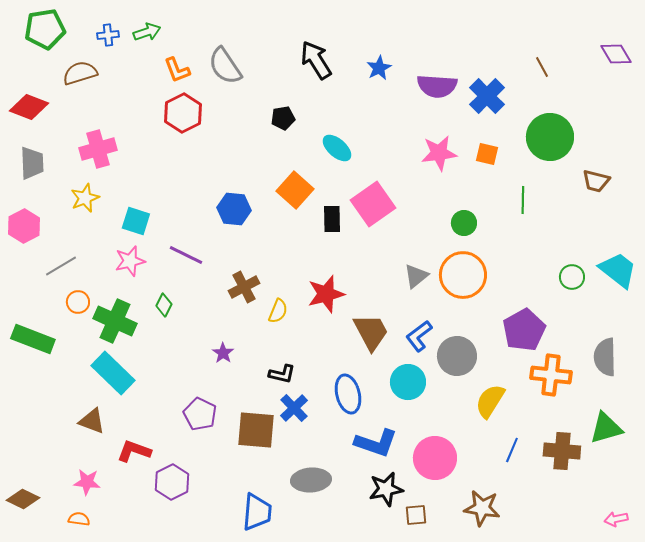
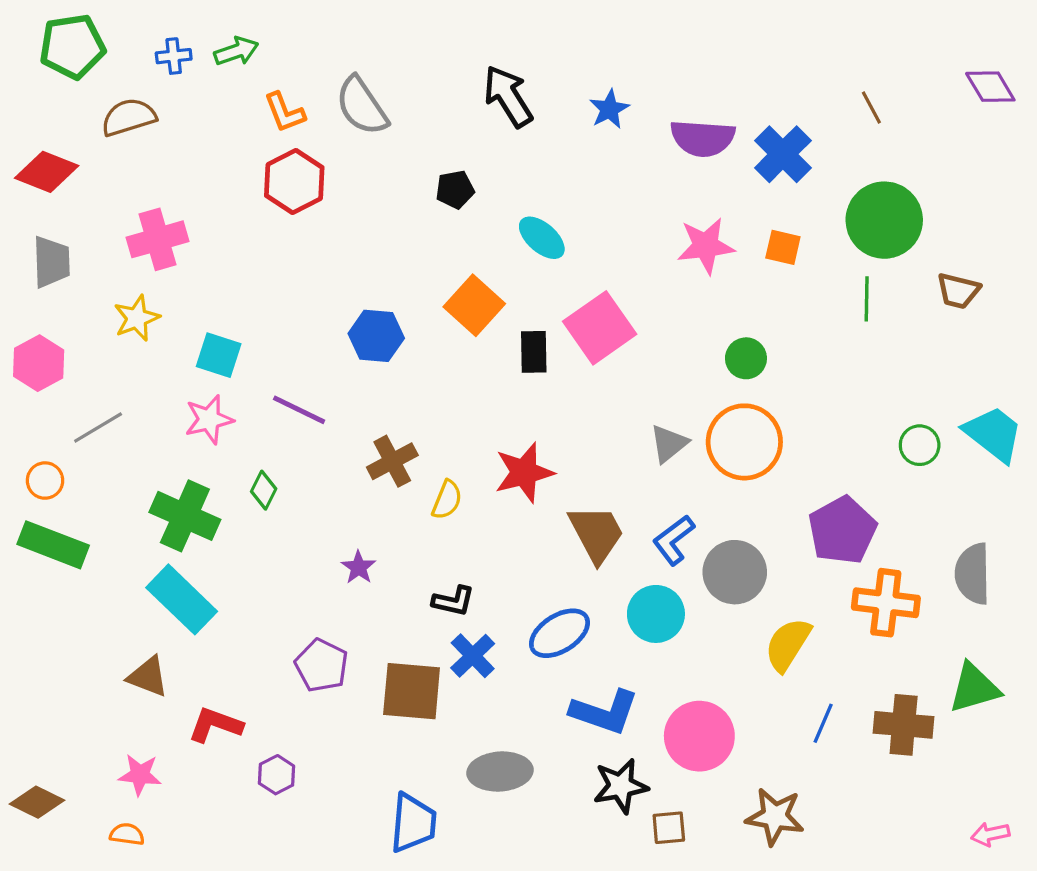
green line: (523, 200) -> (867, 299), moved
orange circle: (78, 302) -> (45, 481), moved
blue ellipse: (348, 394) -> (559, 633), turned 72
purple hexagon: (172, 482) -> (277, 775), size x0.7

